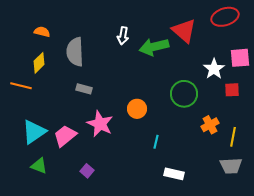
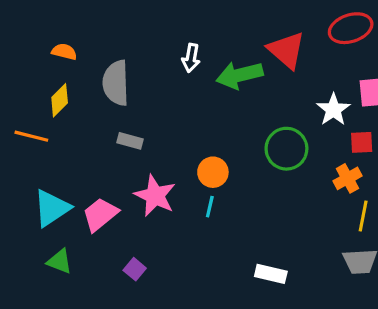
orange cross: (210, 125) -> (348, 178), moved
cyan line: (156, 142) -> (210, 207), moved

